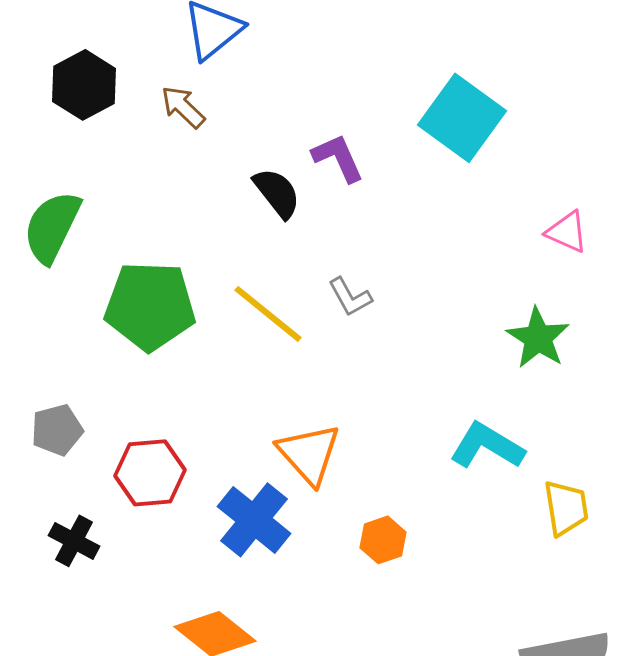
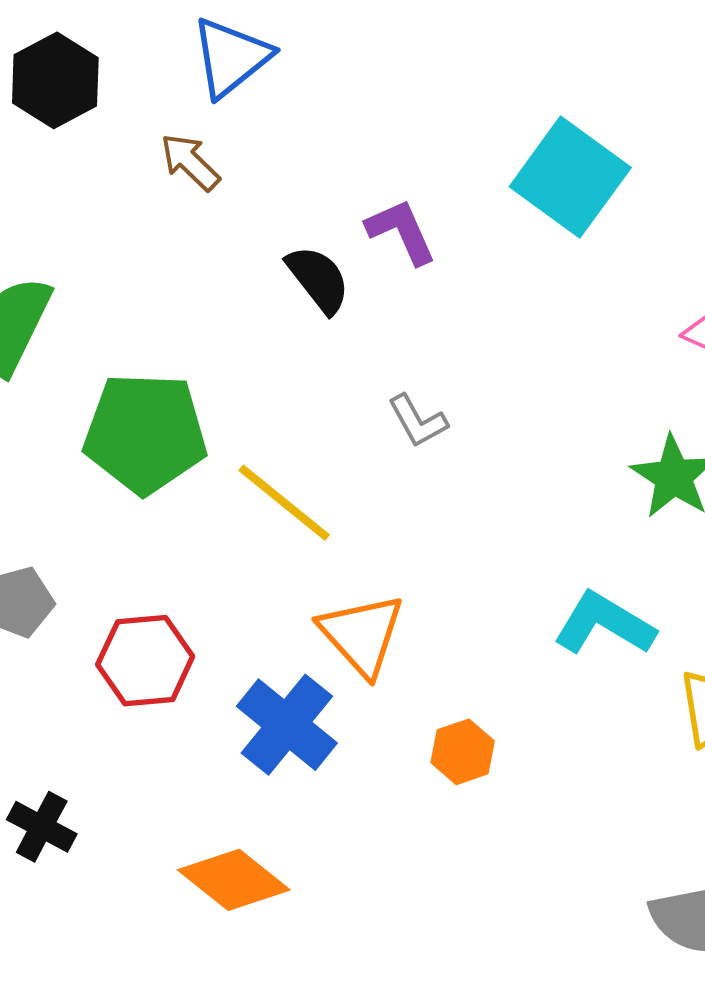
black hexagon: (84, 85) -> (55, 80), moved
yellow line: (268, 314) -> (284, 503), moved
black cross: (74, 541) -> (42, 827), moved

